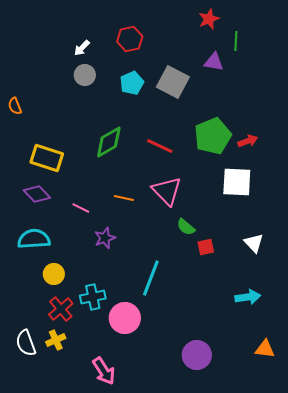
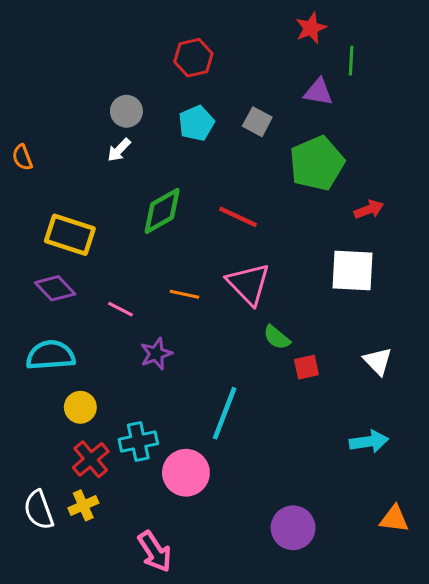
white arrow: (82, 48) -> (119, 150), moved
gray square: (173, 82) -> (257, 122), size x0.6
green pentagon: (213, 136) -> (317, 163), moved

